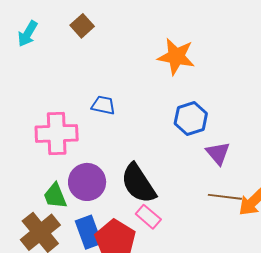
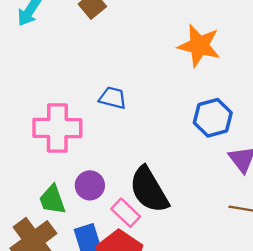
purple circle: (87, 182) -> (90, 185), size x0.7
pink rectangle: (148, 217) -> (126, 213), moved

